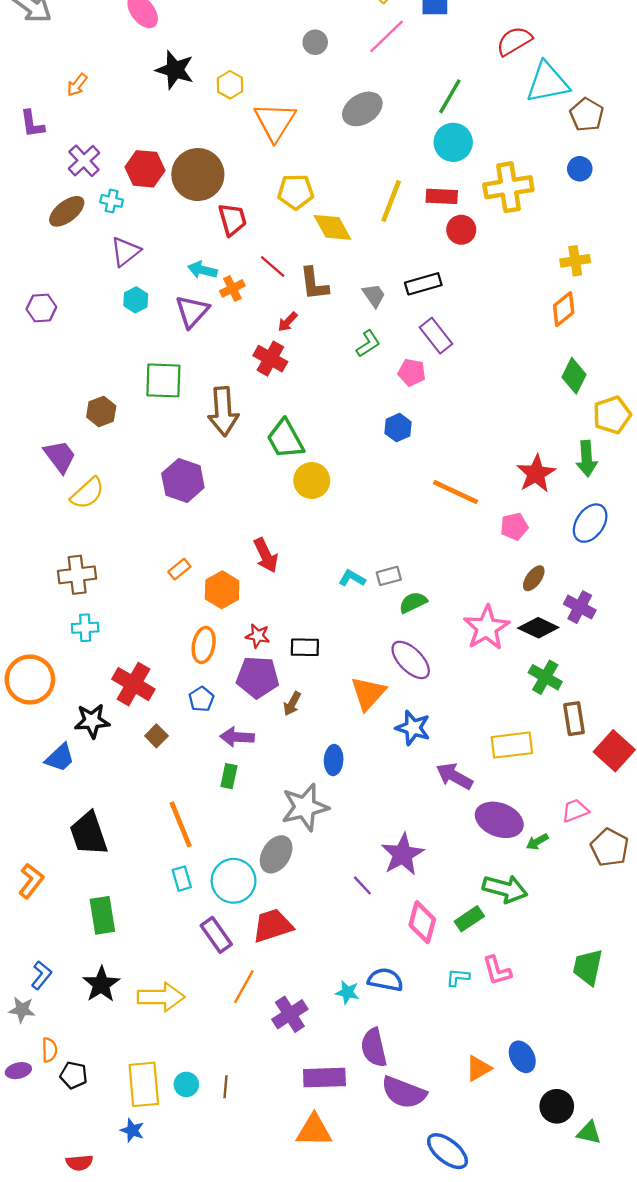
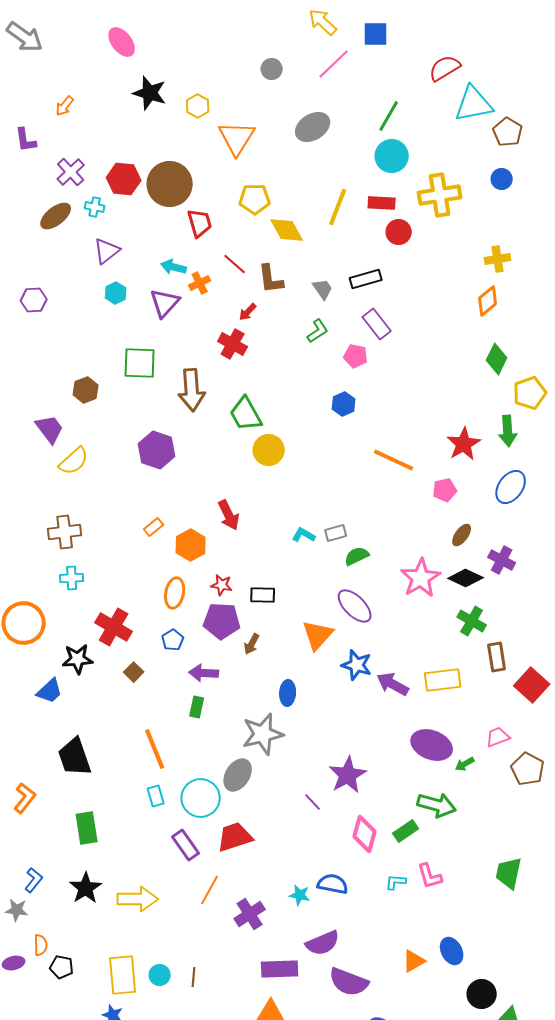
purple arrow: (454, 776) -> (393, 684), moved
purple semicircle: (374, 1048) -> (323, 943), turned -100

